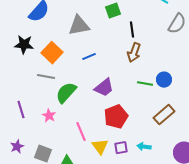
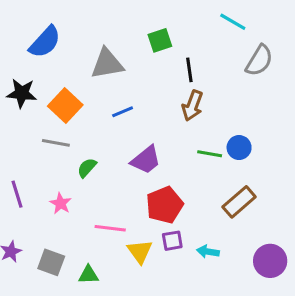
green semicircle: (66, 93) -> (87, 168), size x0.6
pink line: (81, 132) -> (110, 228), turned -60
purple square: (121, 148) -> (172, 241), moved

